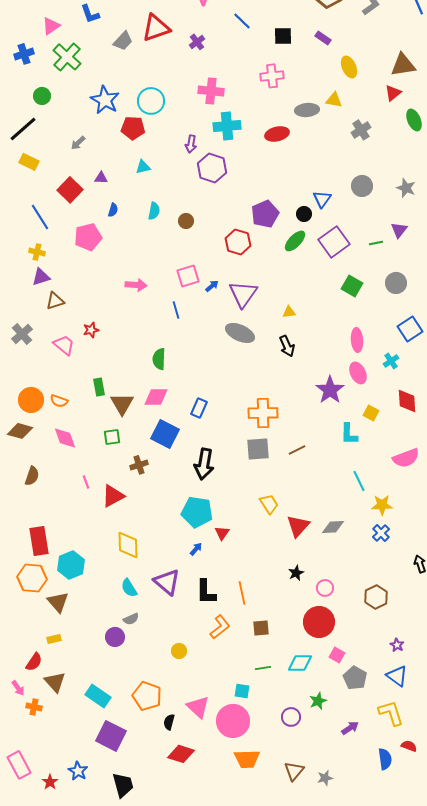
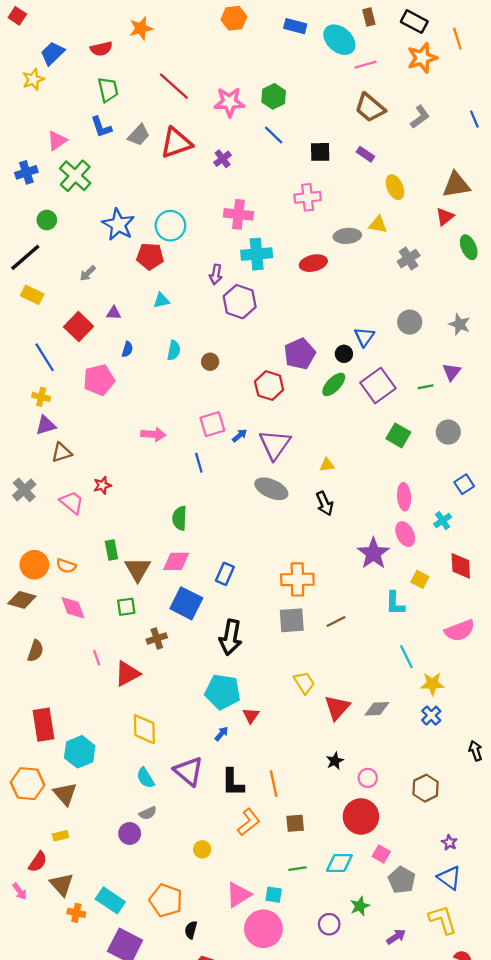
gray trapezoid: (123, 41) -> (139, 135), moved
blue square: (410, 329) -> (464, 484), size x0.7
orange hexagon: (32, 578) -> (28, 784), moved
orange cross: (34, 707) -> (76, 913), moved
pink triangle: (198, 707) -> (238, 895), moved, turned 45

